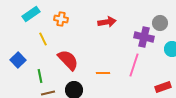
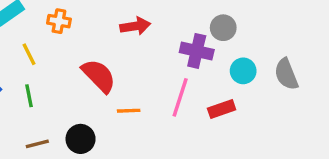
red semicircle: (68, 60) -> (99, 76), moved
green line: (40, 76) -> (29, 96), moved
red rectangle: (163, 87) -> (222, 109), moved

